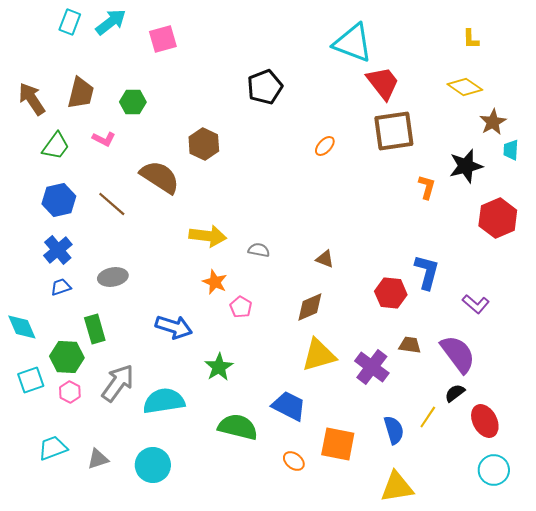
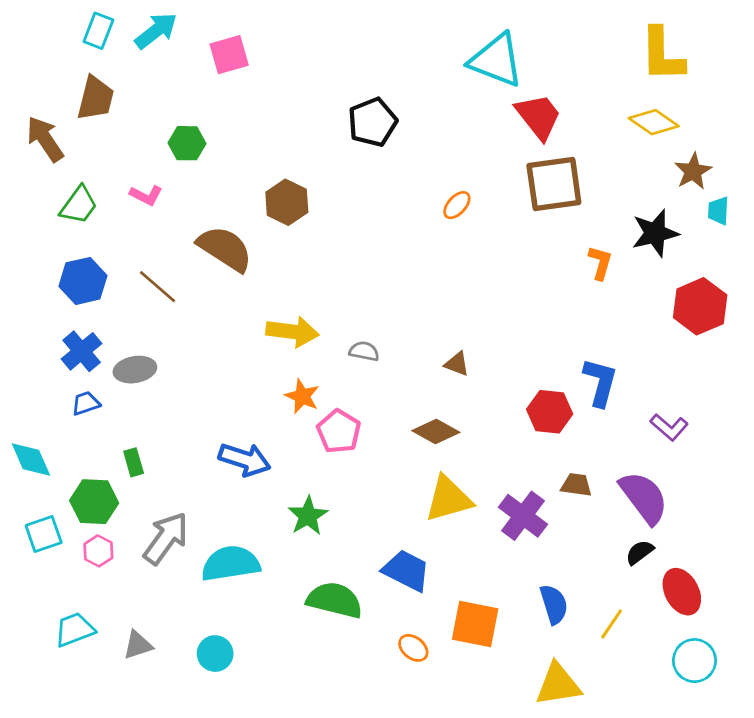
yellow L-shape: (471, 39) -> (662, 55), size x2.0
brown trapezoid: (81, 93) -> (96, 98), moved
gray ellipse: (113, 277) -> (135, 370), moved
pink pentagon: (241, 307) -> (339, 431), size x1.4
brown diamond: (310, 307) -> (436, 431), turned 52
green rectangle: (95, 329) -> (134, 462), size x0.7
yellow line: (428, 417) -> (612, 624), moved
cyan circle: (153, 465) -> (215, 654), size x0.7

